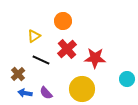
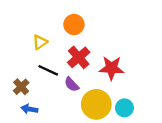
cyan circle: (127, 79) -> (124, 108), moved
purple semicircle: (46, 93) -> (72, 84), moved

